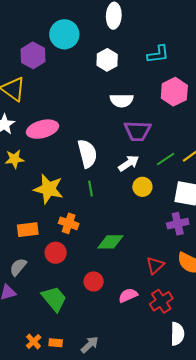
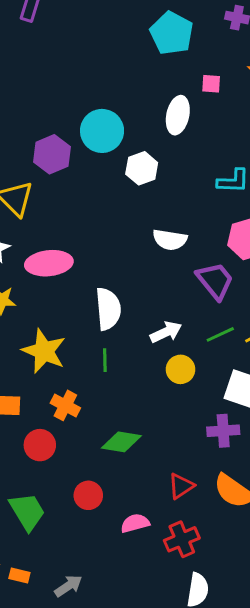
white hexagon: (107, 60) -> (142, 168), moved
purple trapezoid: (138, 131) -> (215, 281), moved, turned -140

